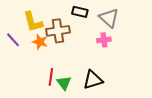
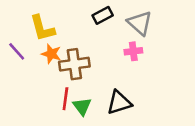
black rectangle: (80, 12) -> (103, 15), turned -42
brown cross: (58, 31) -> (74, 64), moved

